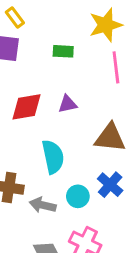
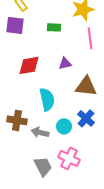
purple triangle: (68, 104) -> (65, 63), moved

